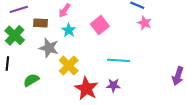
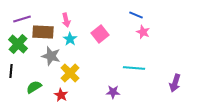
pink arrow: (64, 10) -> (66, 20), turned -48
brown rectangle: (41, 23) -> (43, 32), size x1.5
cyan line: (119, 60) -> (134, 68), moved
red star: (86, 88) -> (61, 95), moved, size x0.6

